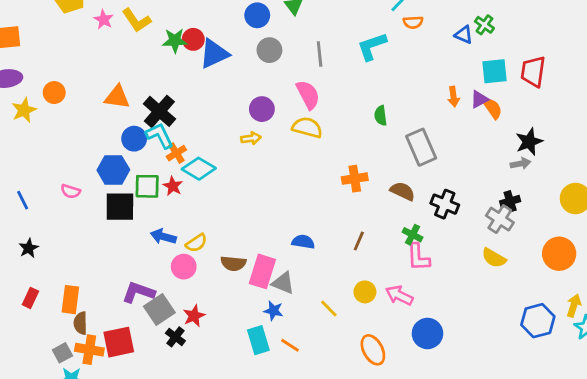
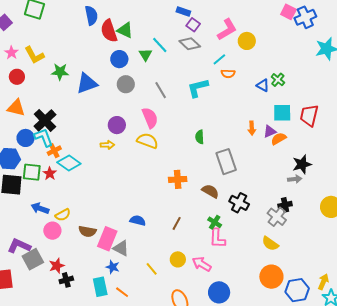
red circle: (193, 39) -> (17, 77), moved
gray line: (320, 54) -> (161, 90), turned -30
orange semicircle: (493, 108) -> (279, 139), turned -91
orange circle: (559, 254) -> (271, 277), moved
black cross: (175, 337) -> (66, 280), moved, turned 32

